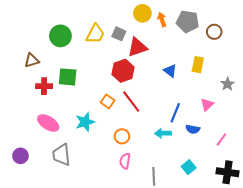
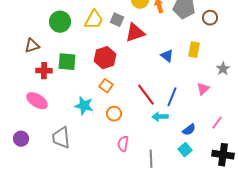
red hexagon: (123, 71) -> (105, 58), moved
red line: (131, 101) -> (146, 95), moved
cyan star: (85, 122) -> (84, 106), turned 30
pink ellipse: (48, 123) -> (37, 101), moved
blue semicircle: (193, 129) -> (189, 130), moved, turned -48
orange circle: (122, 136) -> (114, 114), moved

